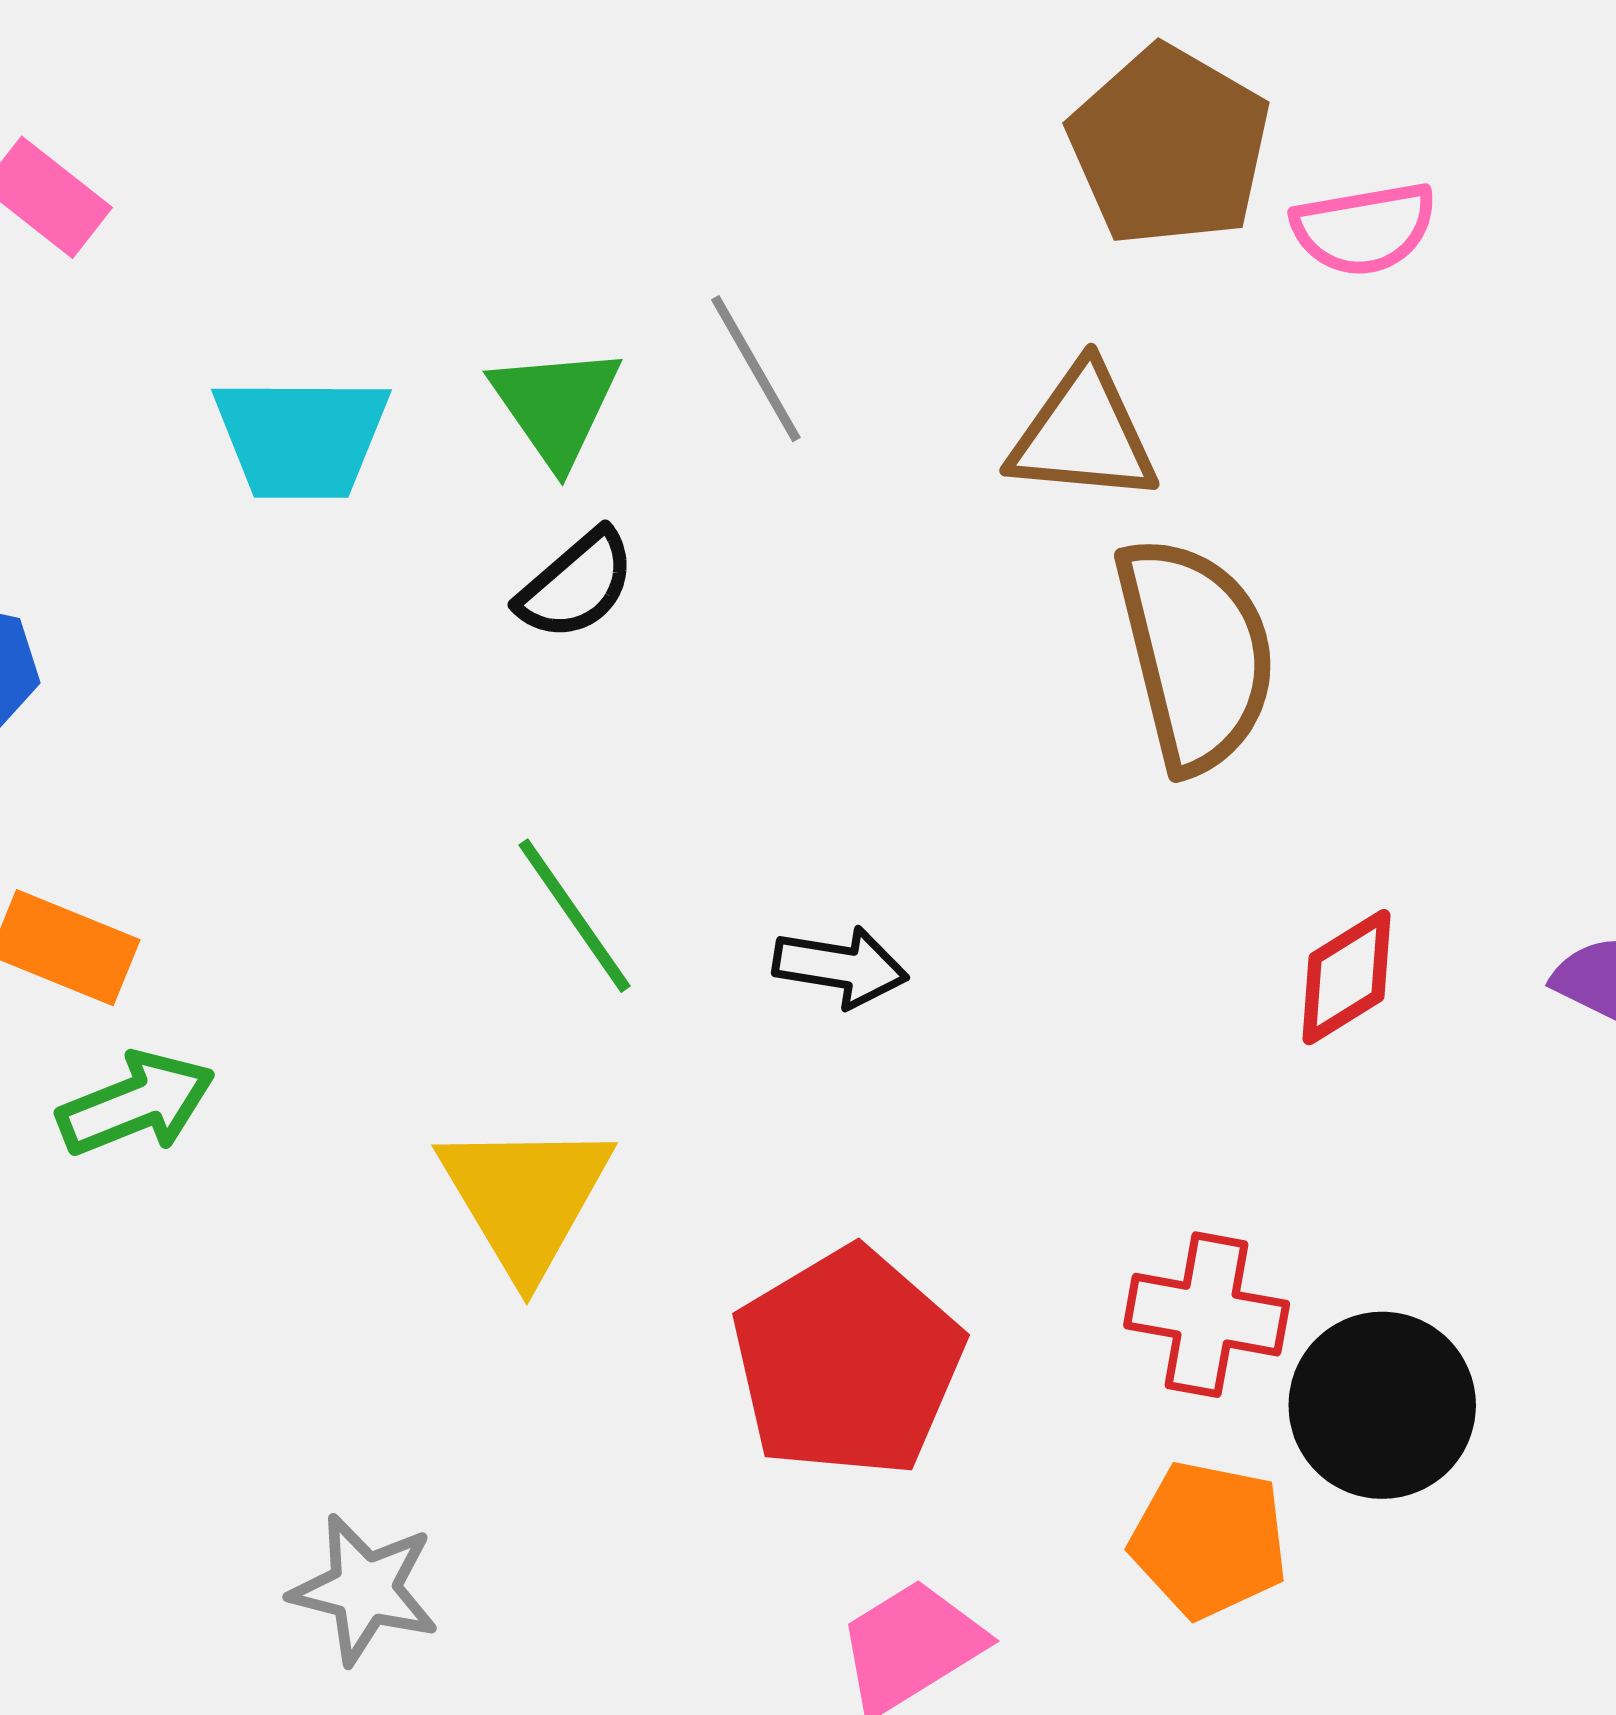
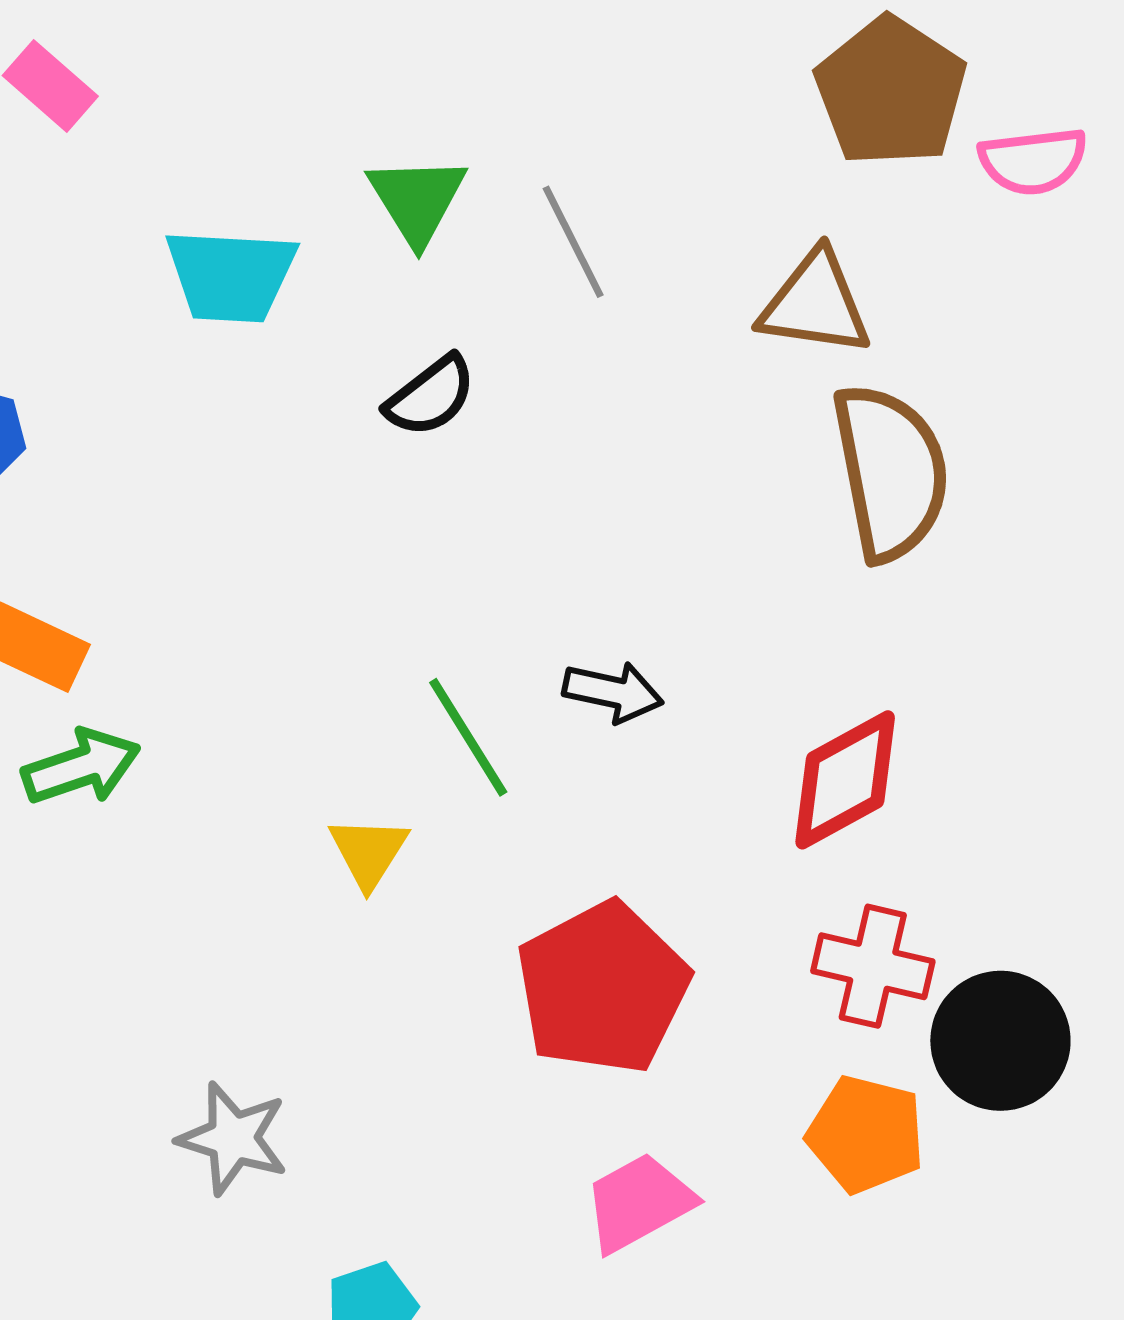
green triangle: (556, 405) -> (417, 200), moved
green line: (574, 916) -> (468, 737), moved
red diamond: (1346, 977) -> (845, 780), moved, size x1.4
yellow triangle: (525, 1198) -> (368, 852), size x0.6

